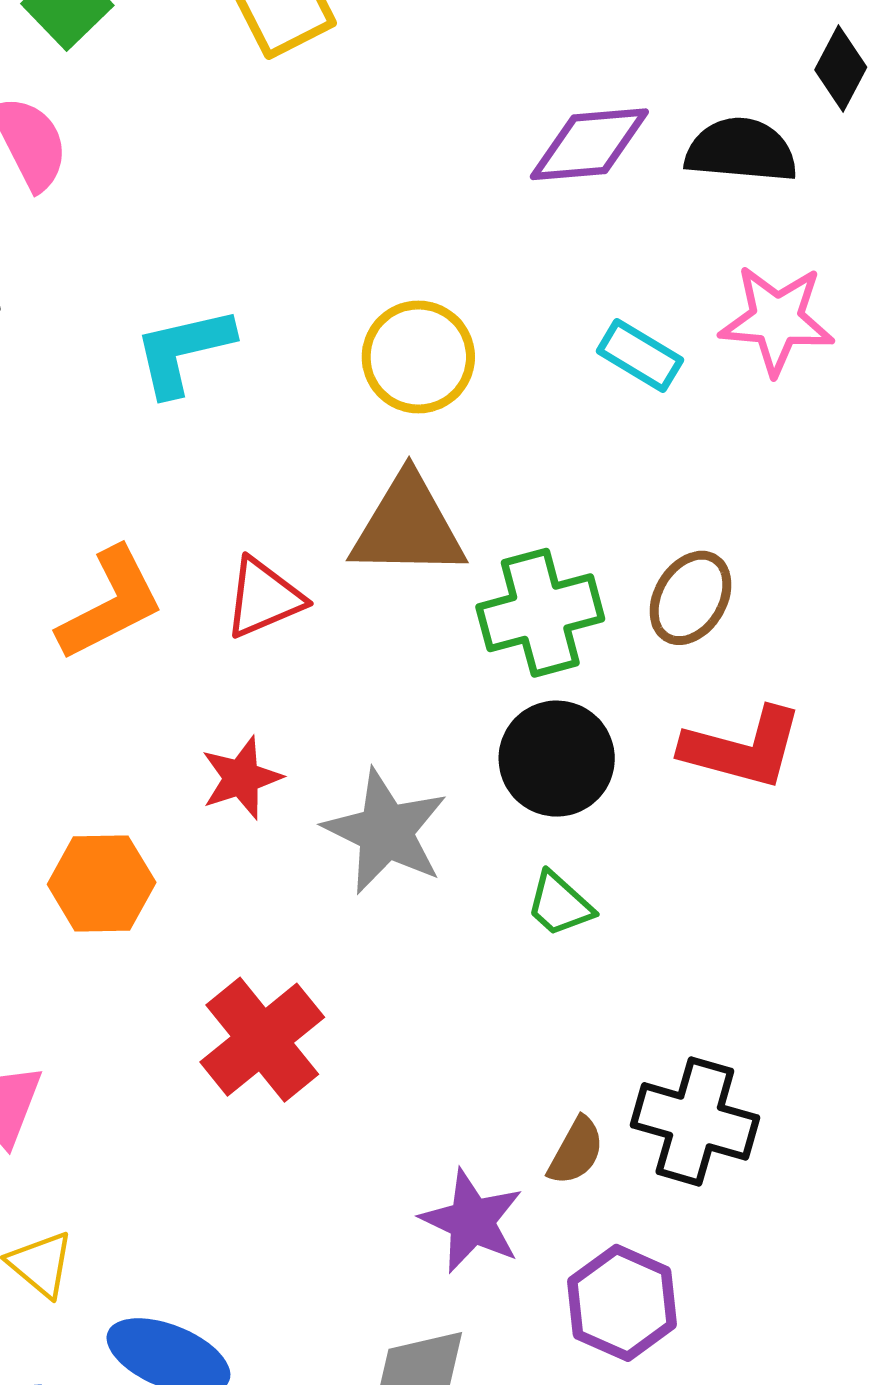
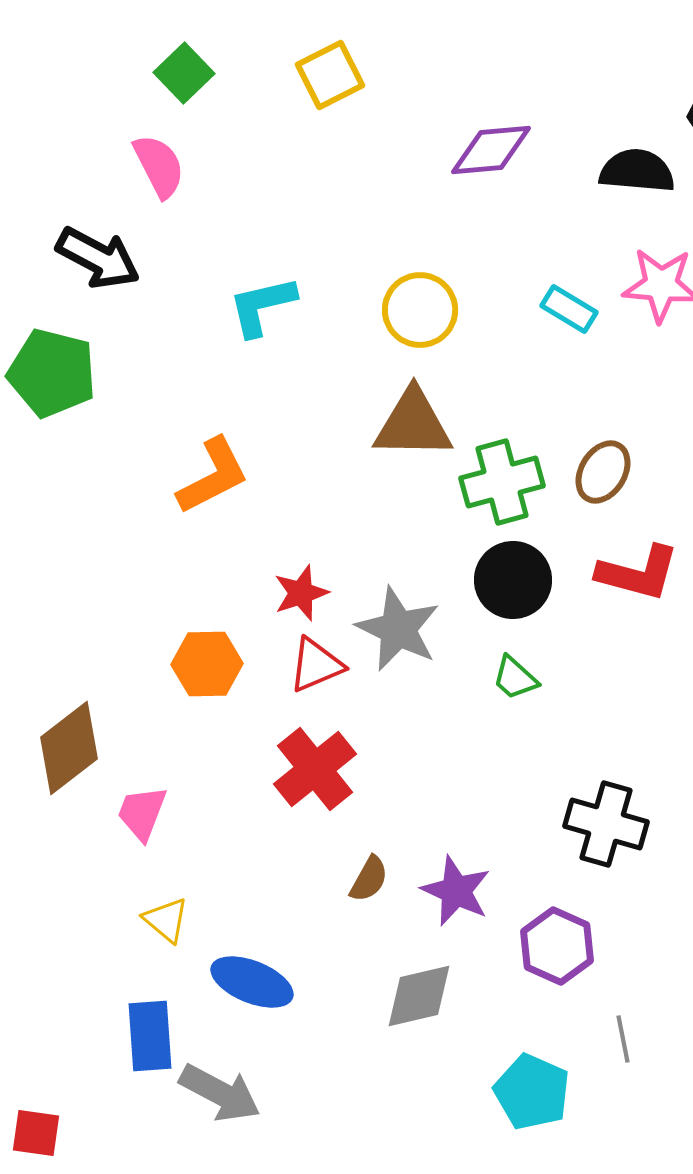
purple diamond: (589, 144) -> (491, 150), moved
red triangle: (264, 598) -> (316, 665), moved
brown semicircle: (576, 1151) -> (369, 879), moved

